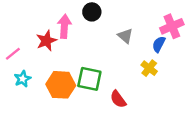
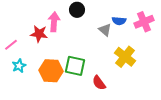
red star: (46, 41) -> (39, 34), turned 30
blue semicircle: (159, 44) -> (119, 21), moved, turned -112
yellow cross: (149, 68) -> (125, 57), size x1.5

